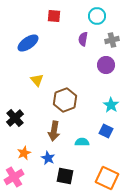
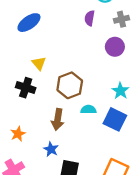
black cross: (15, 118) -> (26, 88), moved, turned -30
blue square: (106, 131) -> (115, 119), size x1.5
cyan semicircle: (82, 142) -> (88, 110), moved
orange star: (24, 153) -> (18, 134), moved

